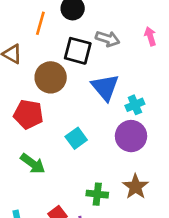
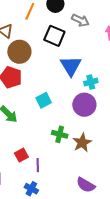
gray arrow: (108, 39) -> (80, 20), moved
brown circle: (51, 77) -> (19, 52), moved
green cross: (97, 194) -> (60, 134), moved

